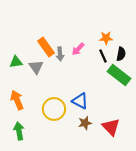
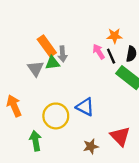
pink arrow: (78, 49) -> (99, 52), moved, turned 104
green triangle: (16, 62) -> (52, 63), moved
brown star: (85, 123) -> (91, 146), moved
green arrow: (19, 131) -> (35, 141), moved

